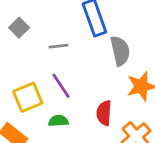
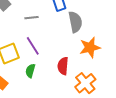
green semicircle: (58, 121) -> (30, 71), turned -72

